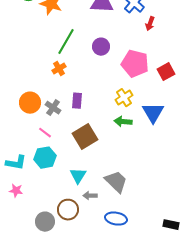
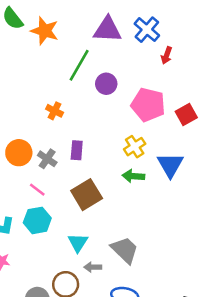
green line: (66, 42) -> (79, 65), moved
orange cross: (59, 69) -> (55, 111), turned -32

